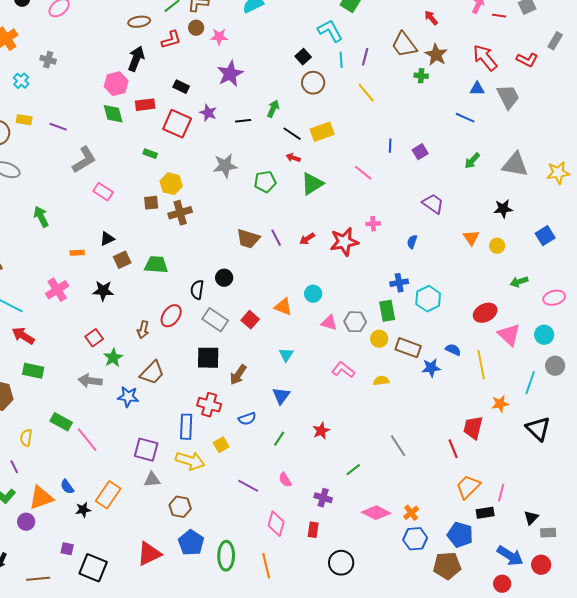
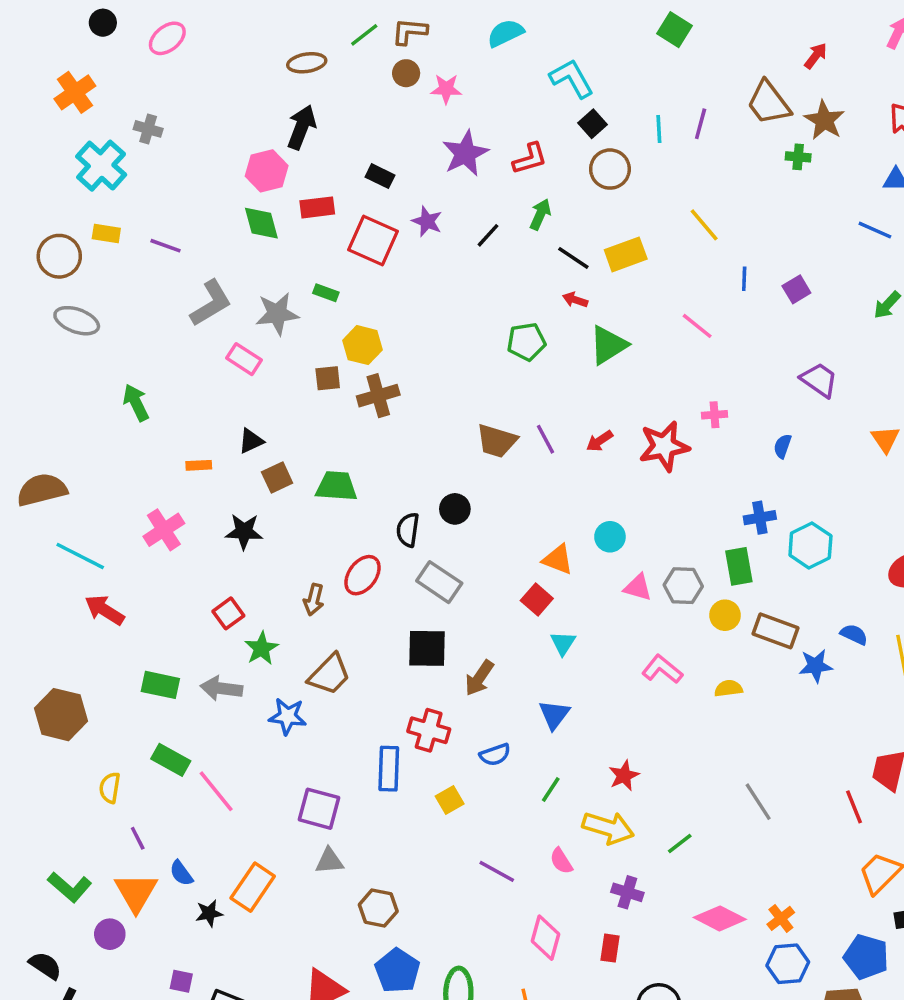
red arrow: (431, 18) -> (816, 56), turned 77
cyan L-shape: (330, 31) -> (572, 78), moved
red L-shape: (171, 40) -> (530, 159), moved
cyan cross: (21, 81) -> (101, 166), size x1.8
yellow line: (366, 93) -> (704, 225), moved
black line: (243, 121) -> (488, 235), turned -42
gray star: (225, 166) -> (277, 314), moved
red square: (250, 320) -> (537, 600), moved
green rectangle: (33, 371) -> (160, 685), moved
yellow arrow: (190, 461) -> (608, 828), moved
purple line: (14, 467) -> (138, 838), moved
orange triangle: (41, 498) -> (136, 892), turned -40

